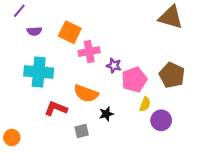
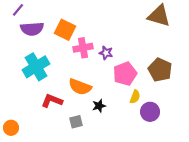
purple semicircle: (34, 31) -> (32, 29), size x1.6
purple star: (114, 66) -> (106, 53), moved
cyan cross: (39, 72) -> (36, 67), turned -36

